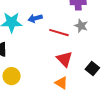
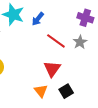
blue arrow: (35, 18) -> (38, 19), turned -56
black square: (92, 68) -> (66, 91), moved

